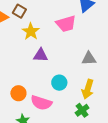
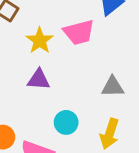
yellow star: (31, 31) -> (40, 41), moved

